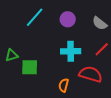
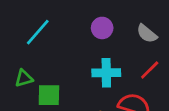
cyan line: (35, 17) -> (38, 32), moved

